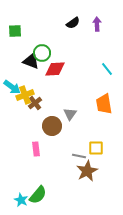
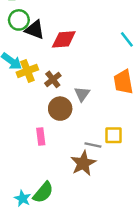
green circle: (42, 53) -> (19, 20), moved
brown cross: (35, 103) -> (53, 79), moved
brown star: (87, 171) -> (83, 163), moved

